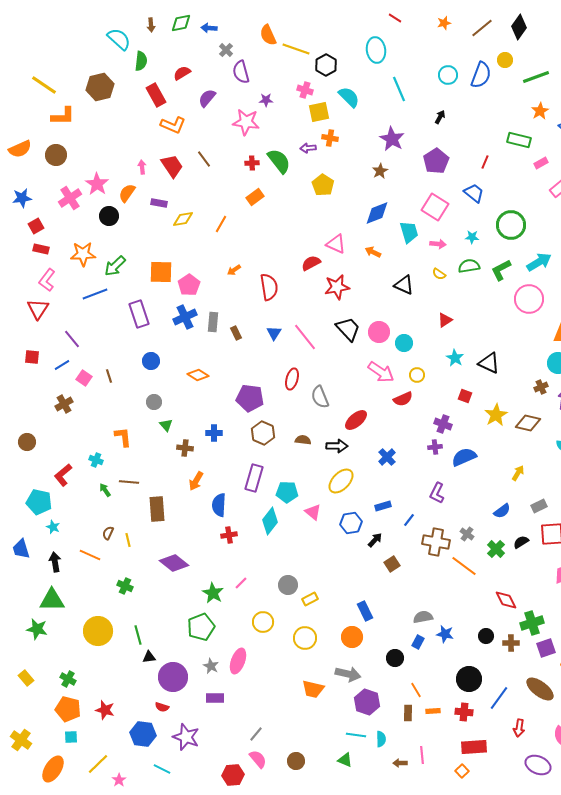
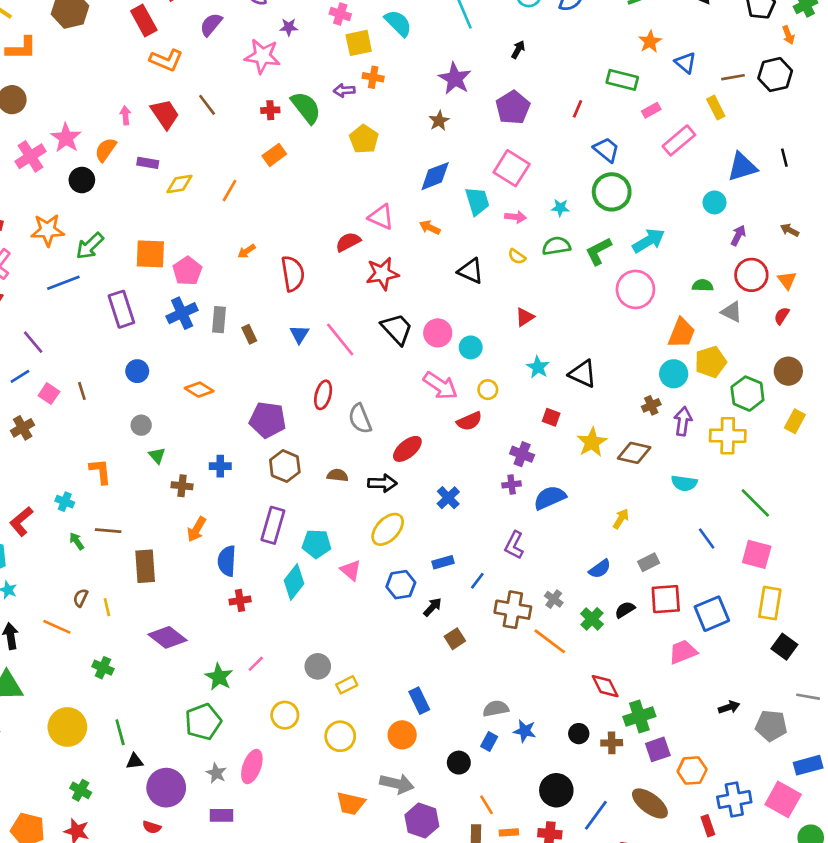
blue trapezoid: (474, 193) -> (606, 150), moved
green cross: (68, 679) -> (81, 790), moved

